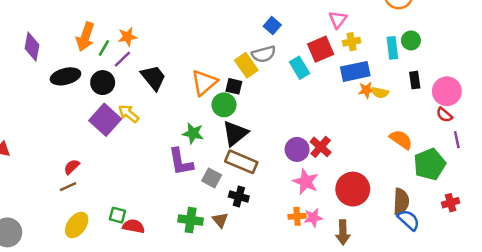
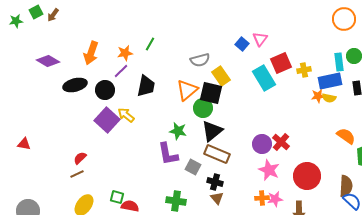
pink triangle: (338, 19) -> (260, 39), moved
yellow cross: (352, 42) -> (304, 70), moved
purple diamond: (32, 47) -> (48, 61), turned -70
green line: (104, 48) -> (150, 44), moved
gray semicircle: (264, 54) -> (200, 60), moved
cyan rectangle: (300, 68) -> (264, 78), size x1.4
blue rectangle: (355, 71) -> (330, 81), moved
black trapezoid: (153, 78) -> (146, 86), turned 50
black square: (234, 86) -> (211, 93), size x1.6
brown triangle: (220, 220) -> (217, 198), moved

